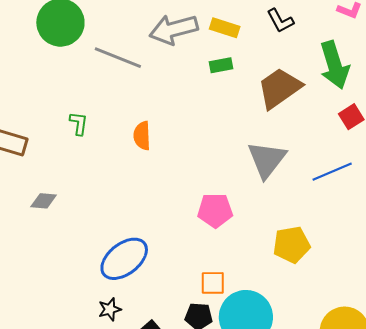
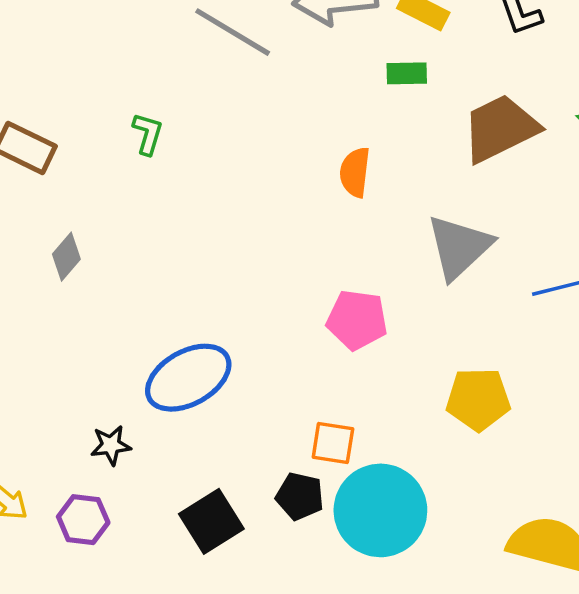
orange semicircle: (142, 136) -> (355, 172), moved
gray diamond: (44, 201) -> (66, 257), turned -64
black star: (110, 309) -> (111, 445), moved

